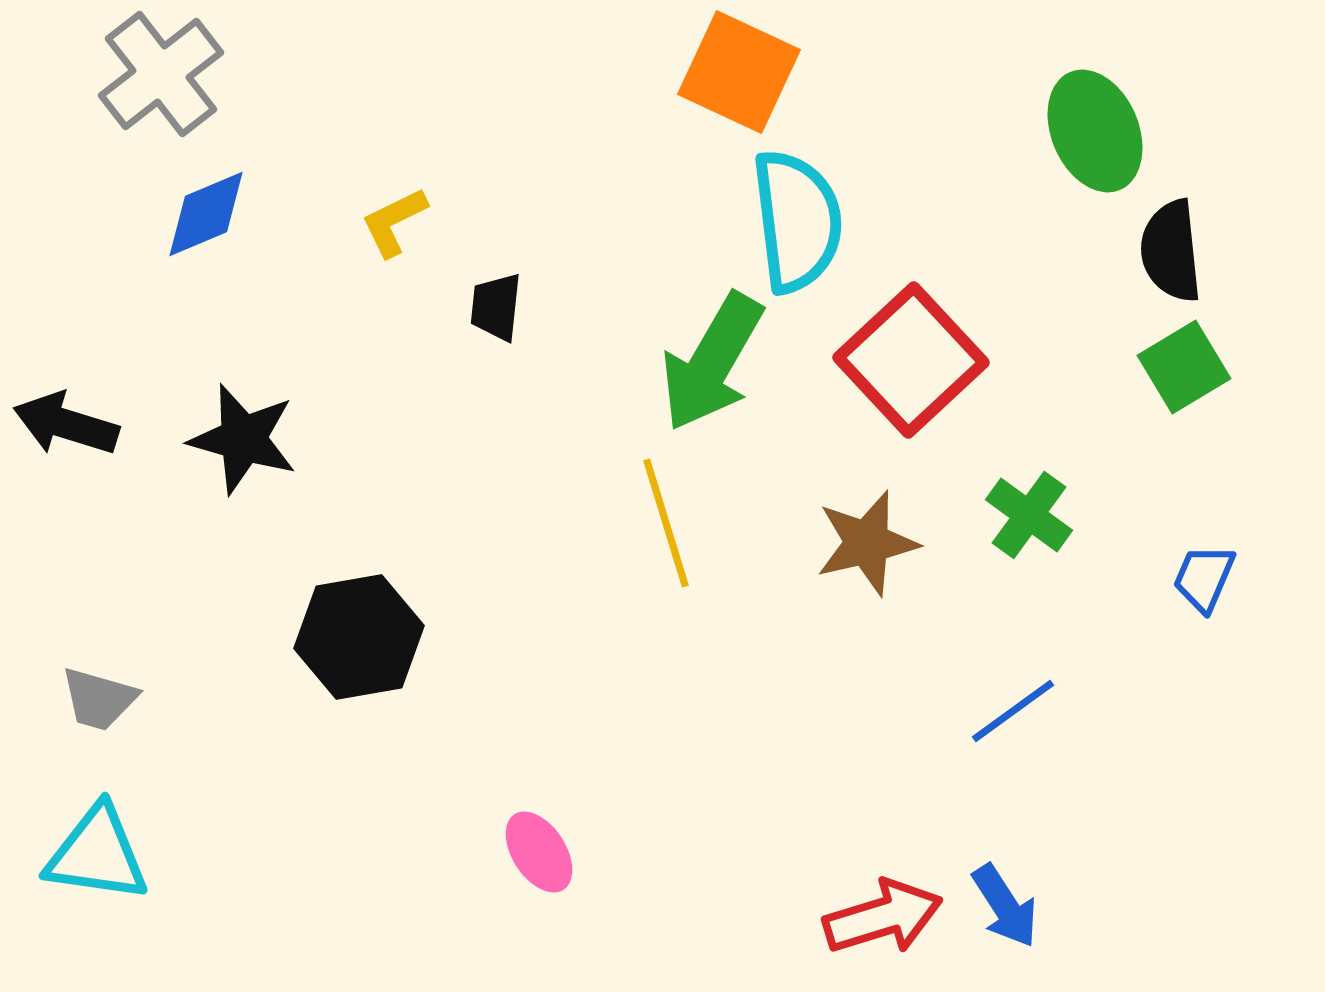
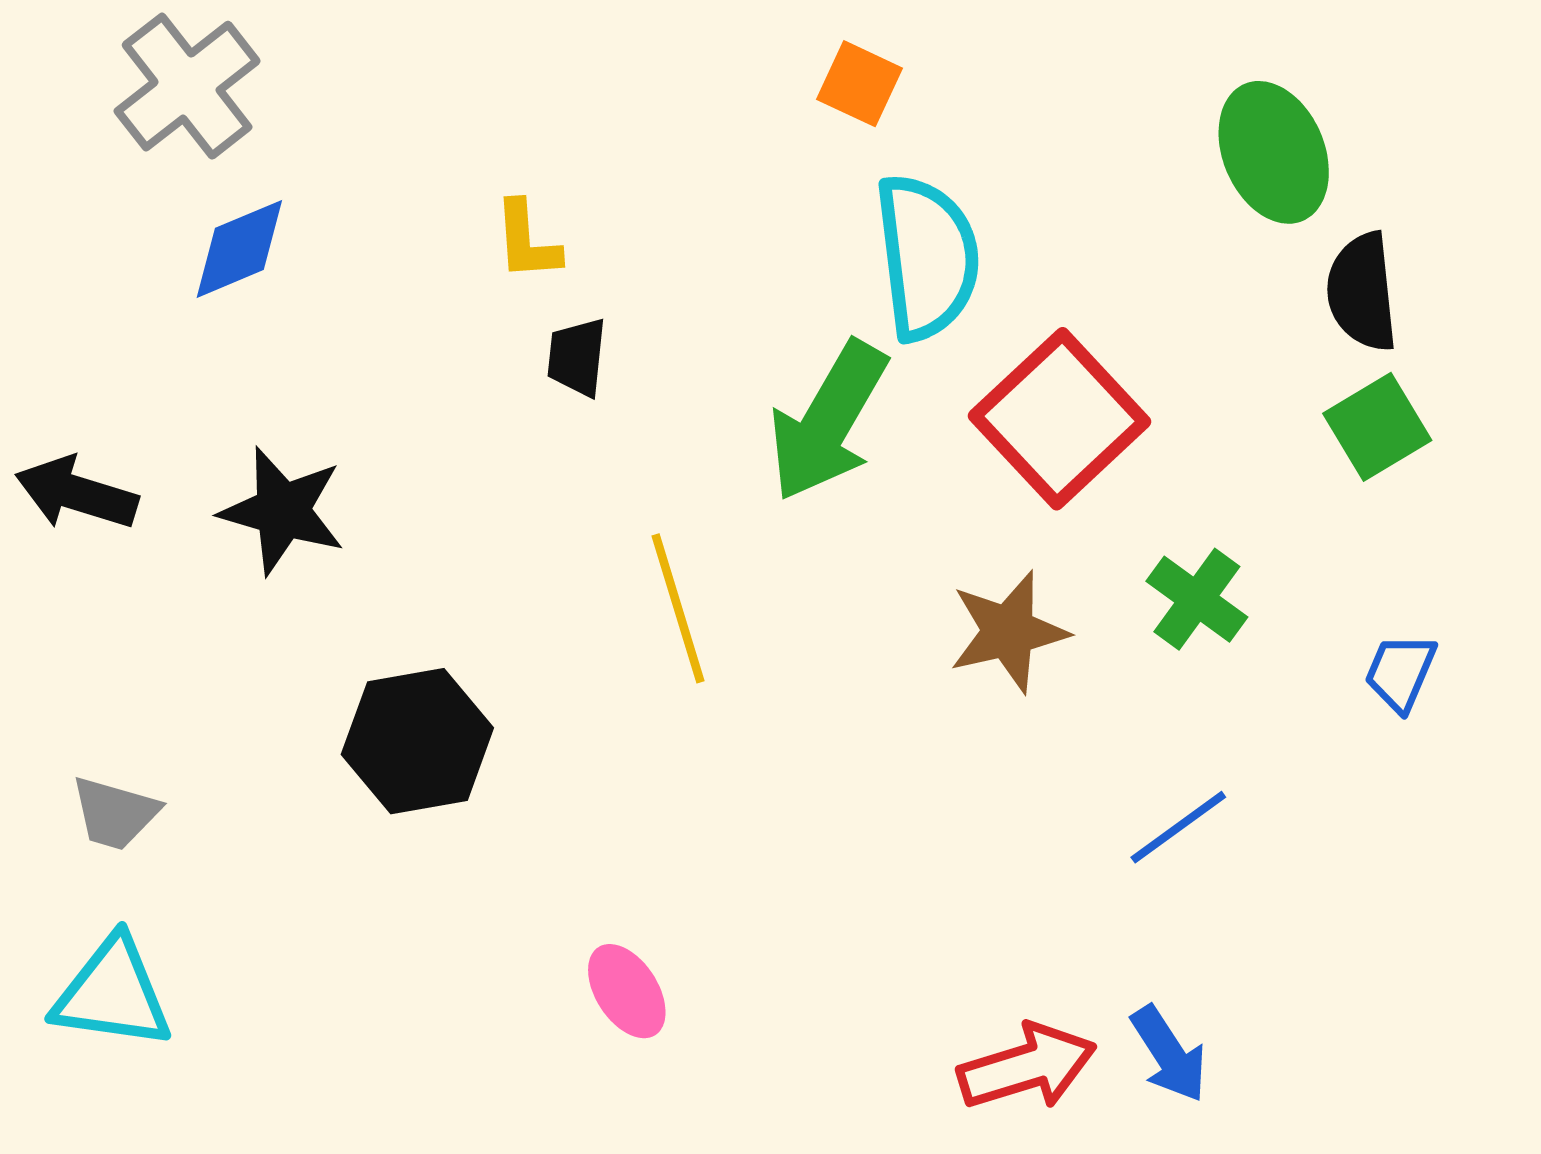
orange square: (739, 72) -> (860, 84), size x0.6
yellow L-shape: (394, 222) -> (527, 241), moved, turned -68
yellow line: (666, 523) -> (678, 608), moved

